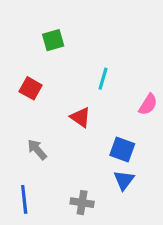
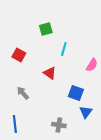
green square: (53, 40) -> (46, 29), moved
blue triangle: (124, 180) -> (86, 112), moved
gray cross: (82, 203) -> (59, 125), moved

